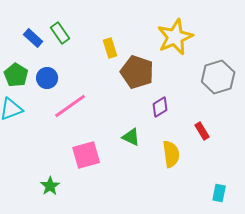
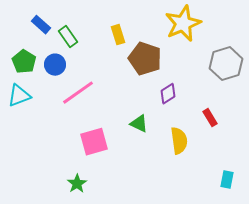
green rectangle: (60, 33) -> (68, 37), moved
green star: (50, 186) -> (77, 184), moved

